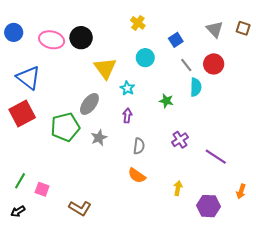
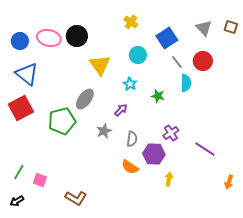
blue circle: (14, 32) -> (20, 41), moved
blue square: (176, 40) -> (167, 38), size x1.5
cyan star: (127, 88) -> (130, 84), moved
purple arrow: (127, 116) -> (121, 110), turned 40
gray star: (99, 138) -> (104, 131), moved
purple hexagon: (208, 206) -> (154, 154), moved

